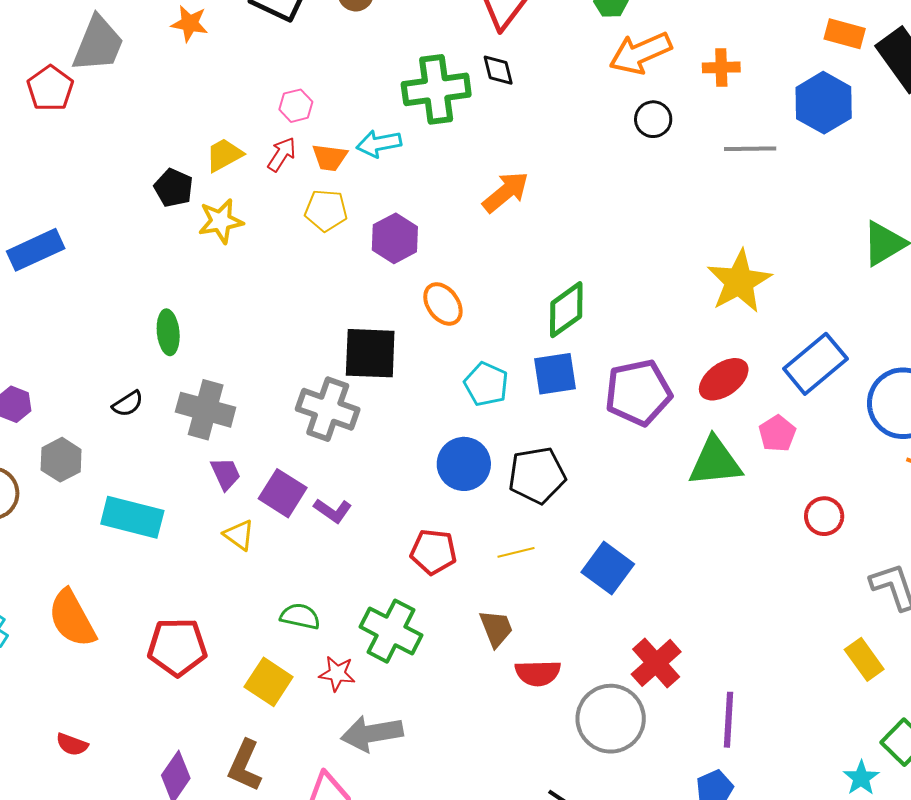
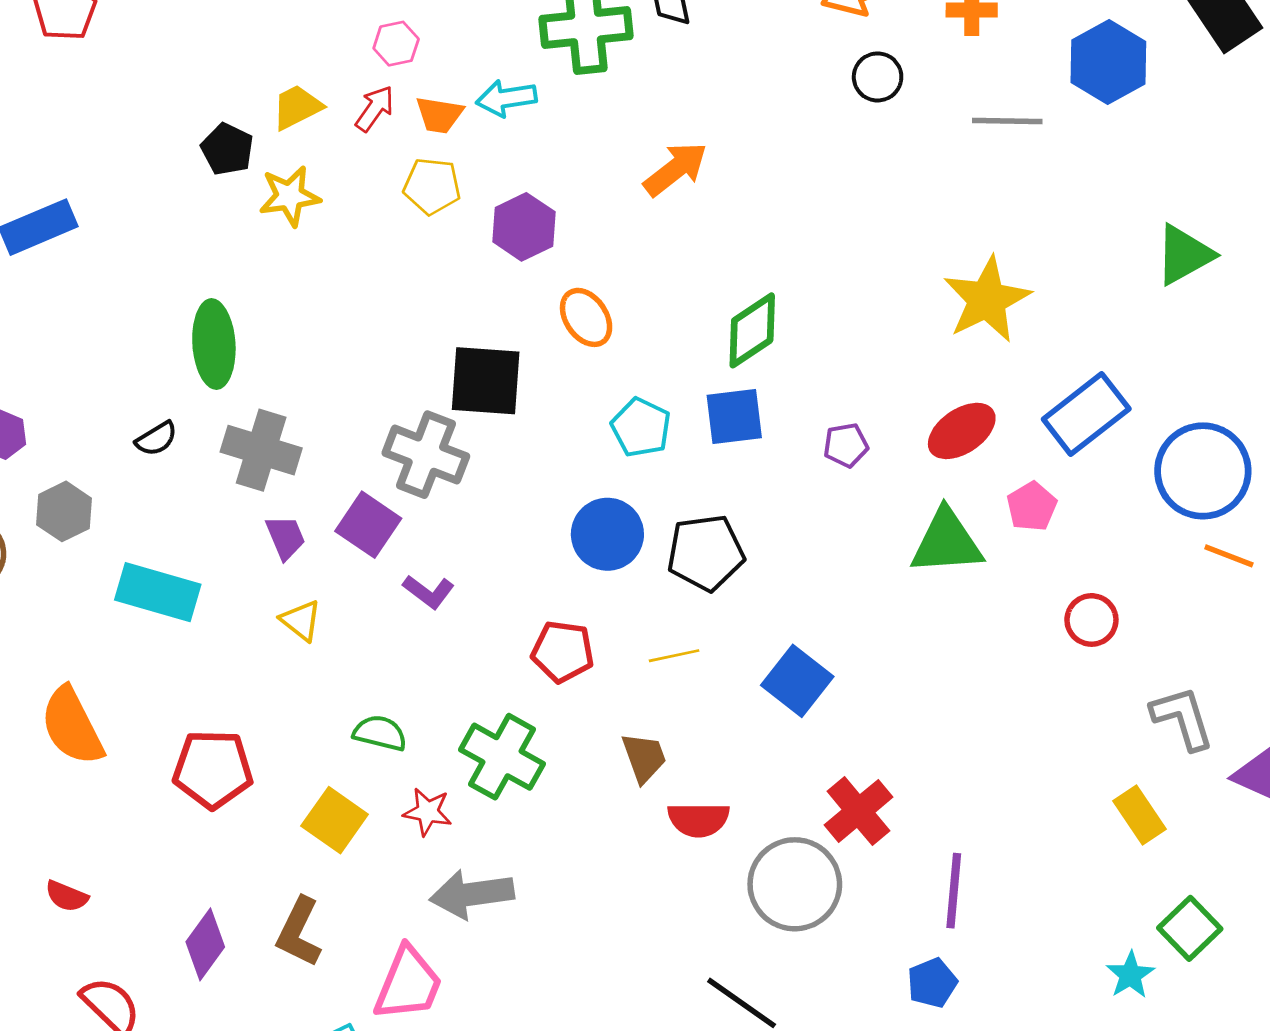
green ellipse: (168, 332) -> (214, 344), size x1.4
purple pentagon: (638, 393) -> (846, 445), size x0.5
purple square: (283, 493) -> (368, 525), moved

